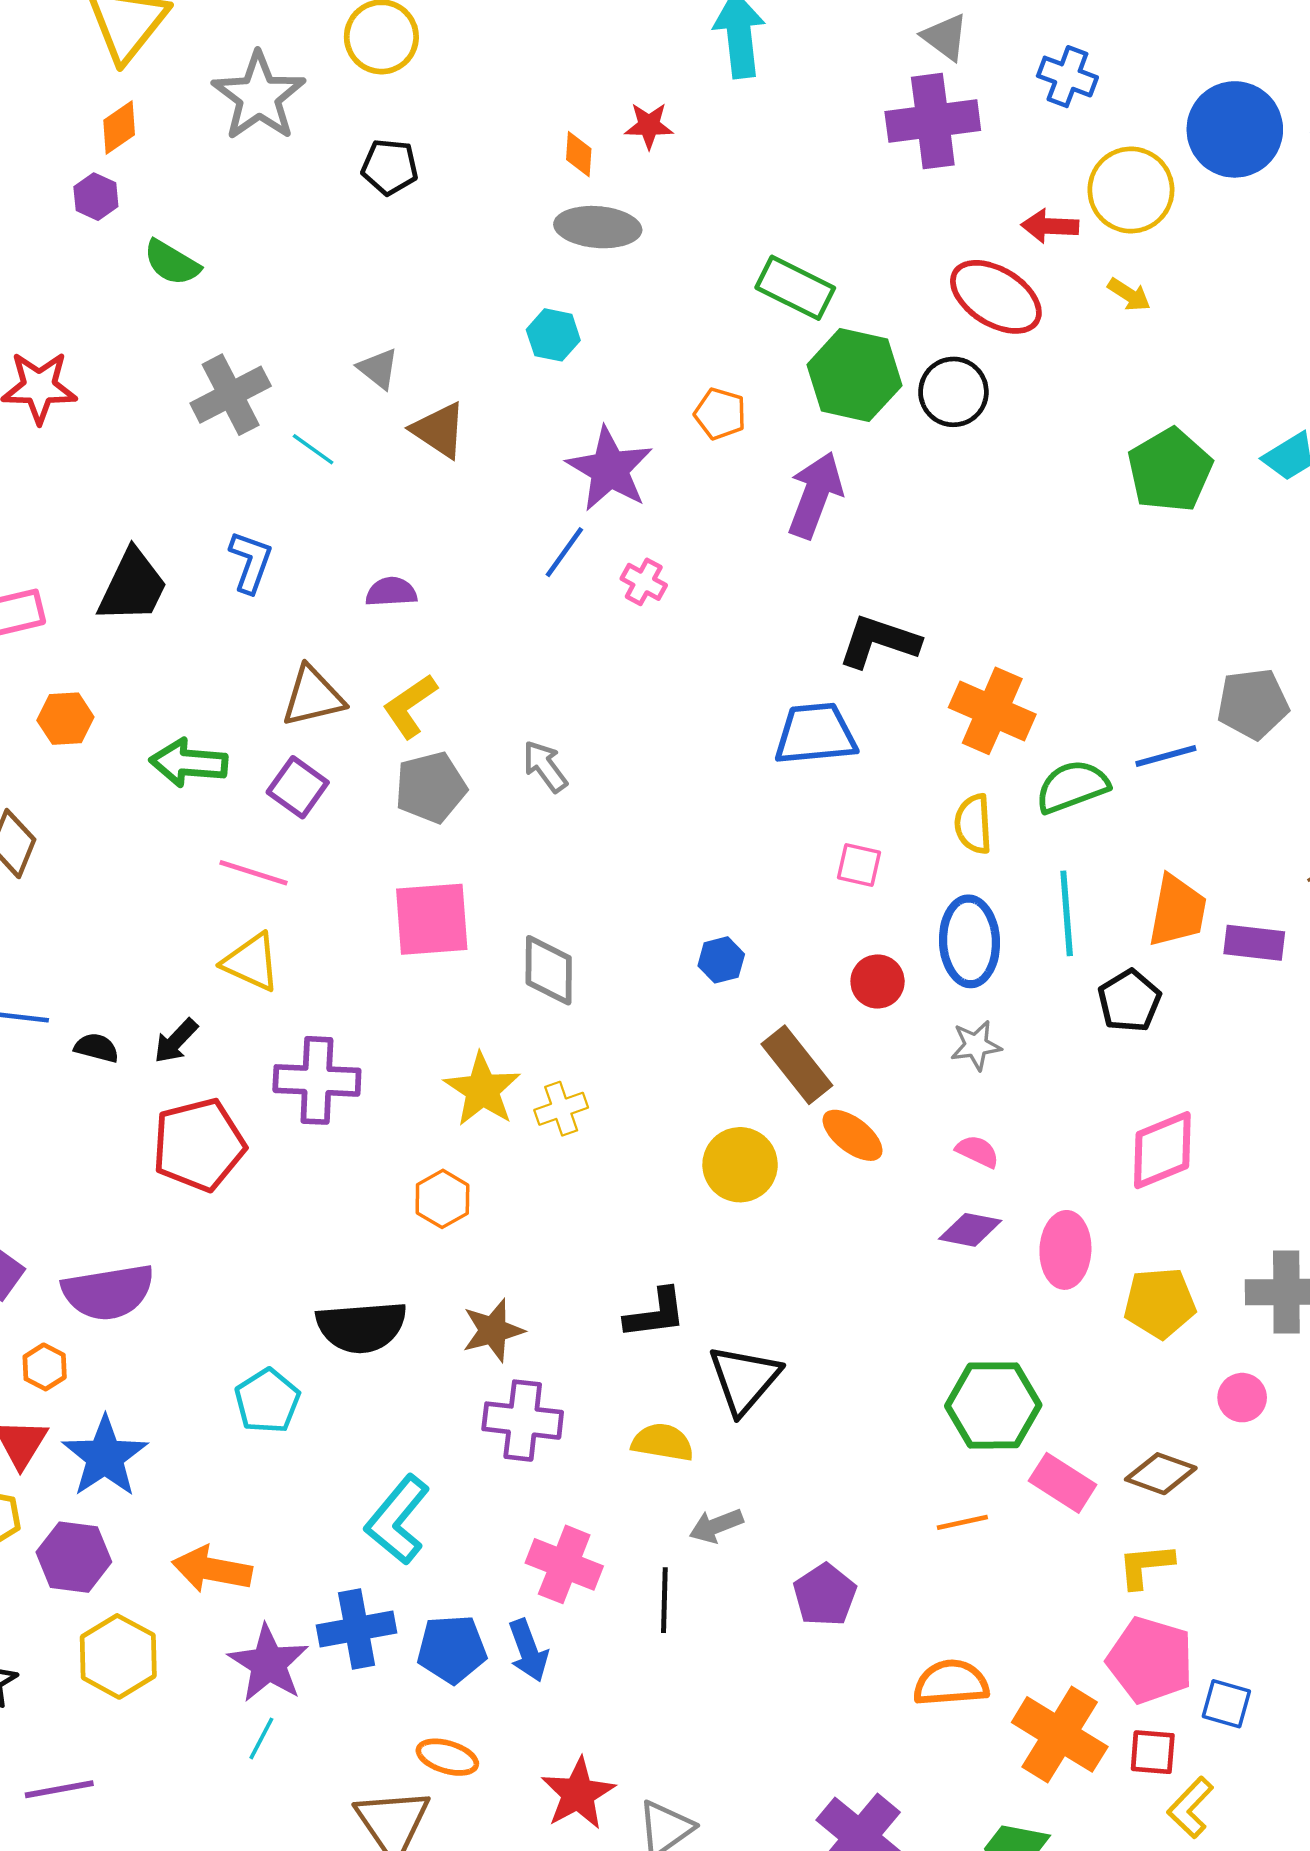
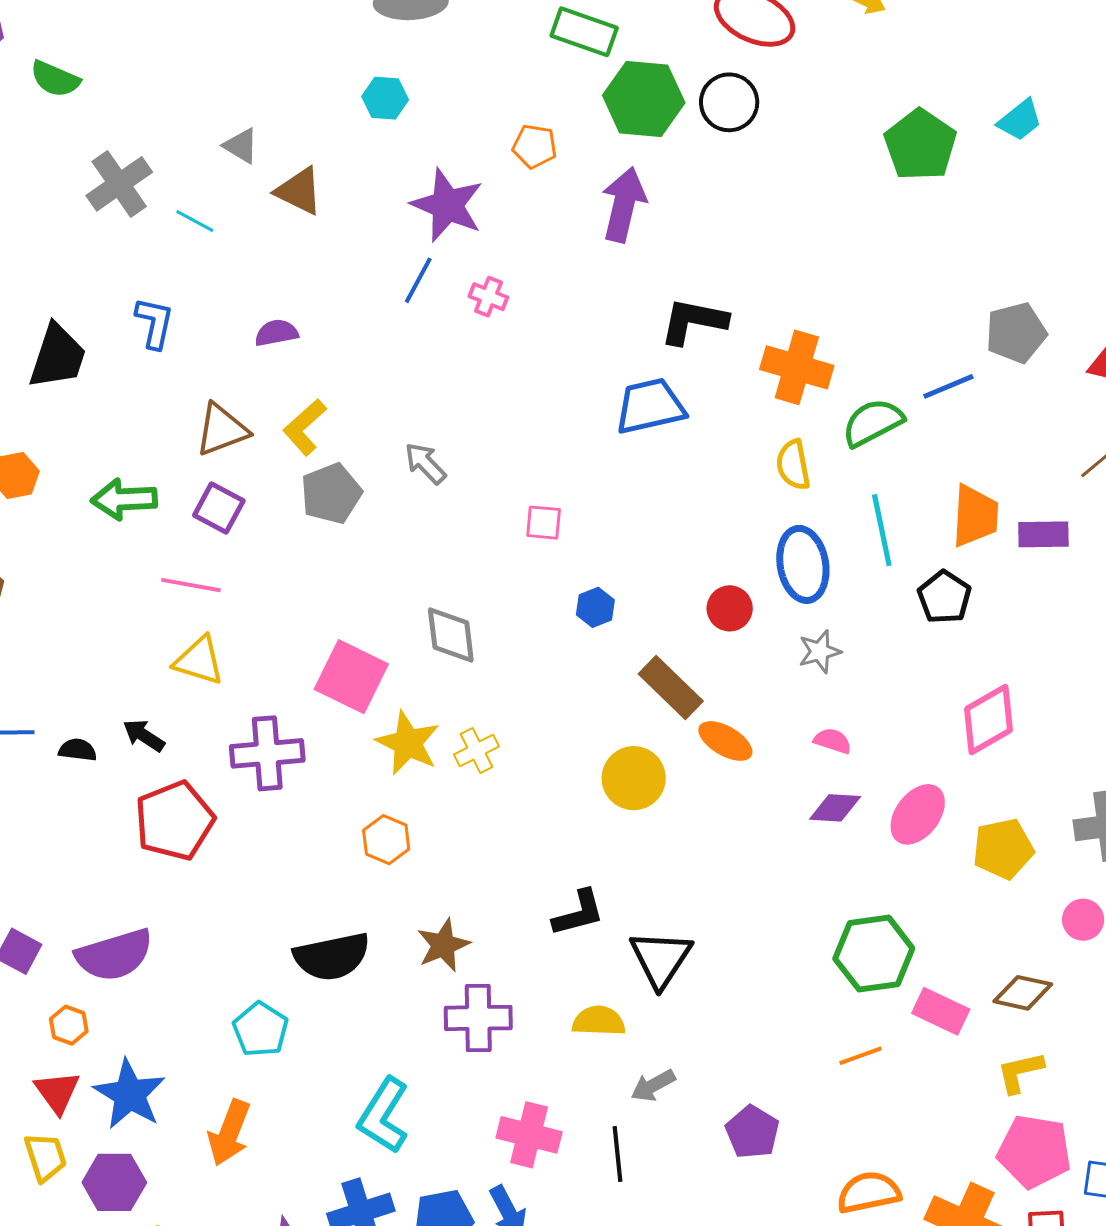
pink square: (859, 865) -> (544, 523), moved
pink square: (432, 919) -> (351, 677), moved, turned 38
black arrow: (176, 1041) -> (144, 736), turned 87
pink ellipse: (1065, 1250) -> (918, 814), turned 42
orange arrow: (212, 1569) -> (229, 1133), moved, turned -72

